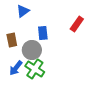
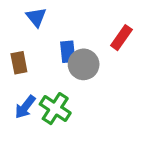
blue triangle: (23, 11) -> (36, 17), turned -32
gray circle: (32, 50) -> (84, 64), moved

